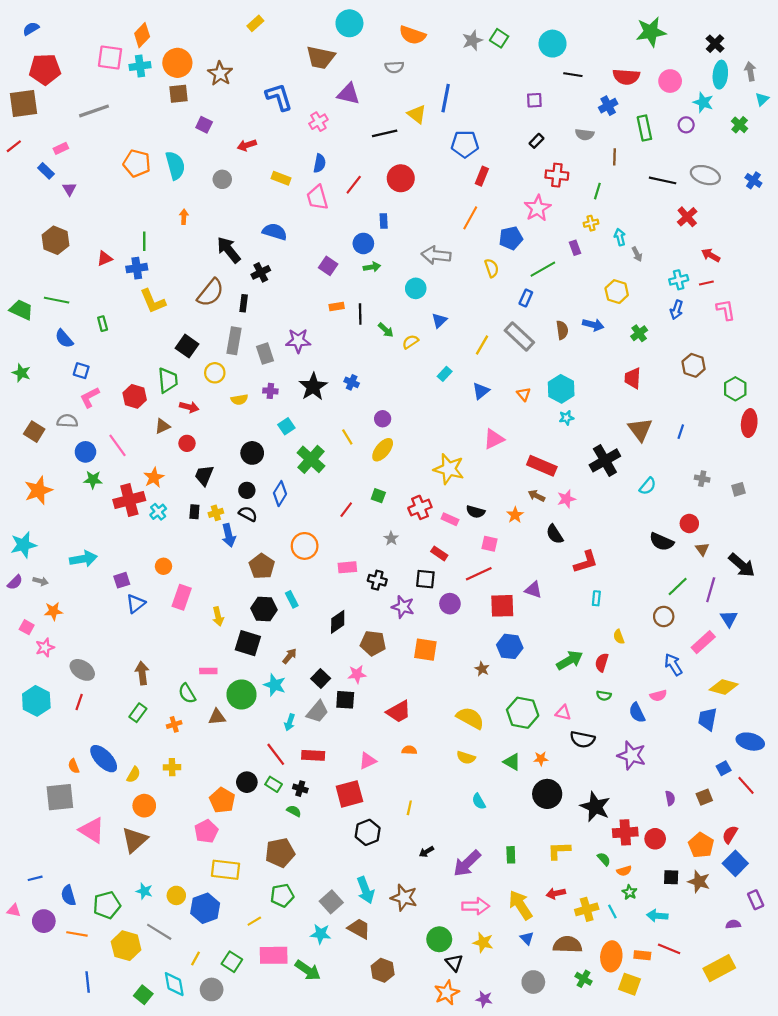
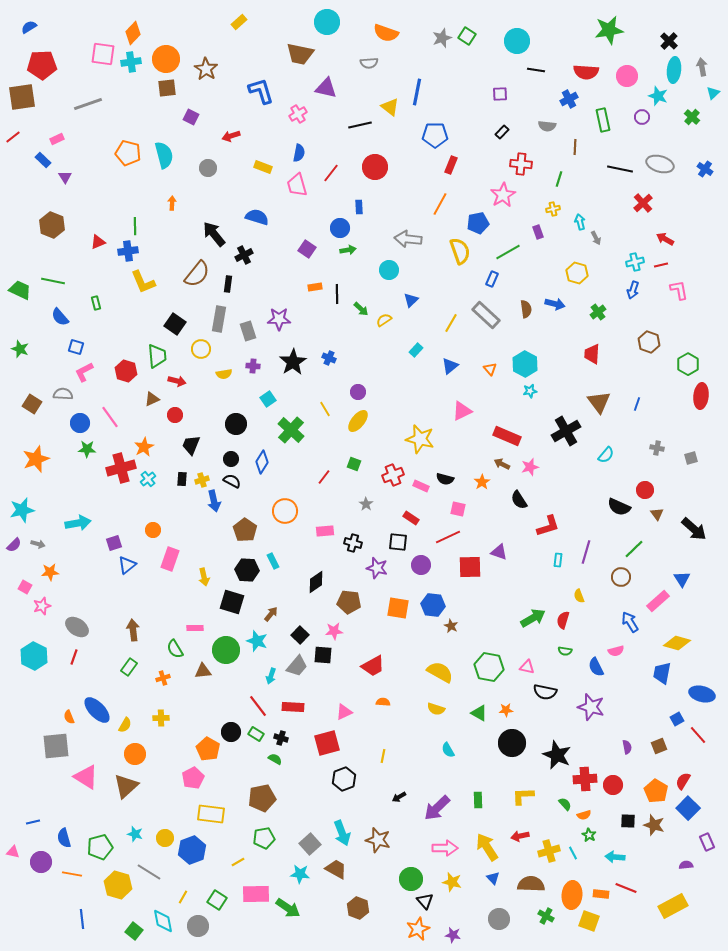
yellow semicircle: (492, 268) -> (460, 251), size x1.5
purple line: (711, 590) -> (586, 552), moved
blue hexagon: (510, 646) -> (433, 605), moved

